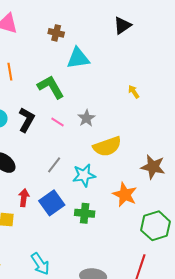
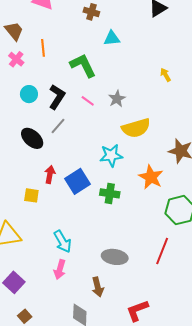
cyan triangle: (78, 58) -> (112, 38), size x0.7
gray line: (54, 165) -> (58, 126), moved

